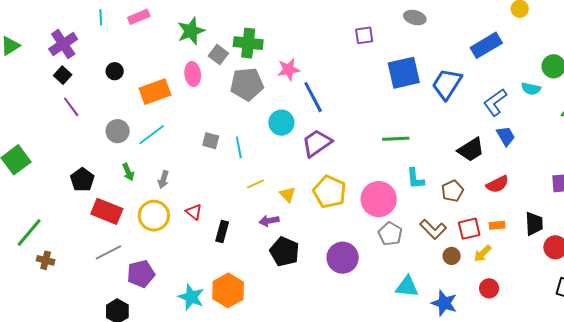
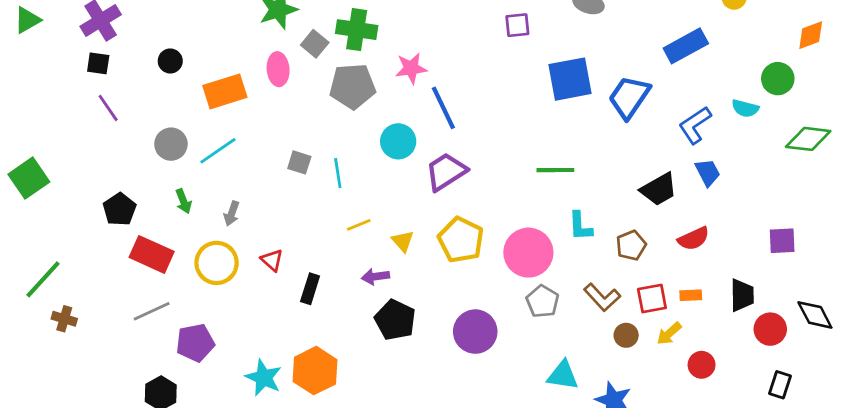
black square: (63, 75) -> (98, 63), turned -36
red circle: (489, 288) -> (702, 365), moved

